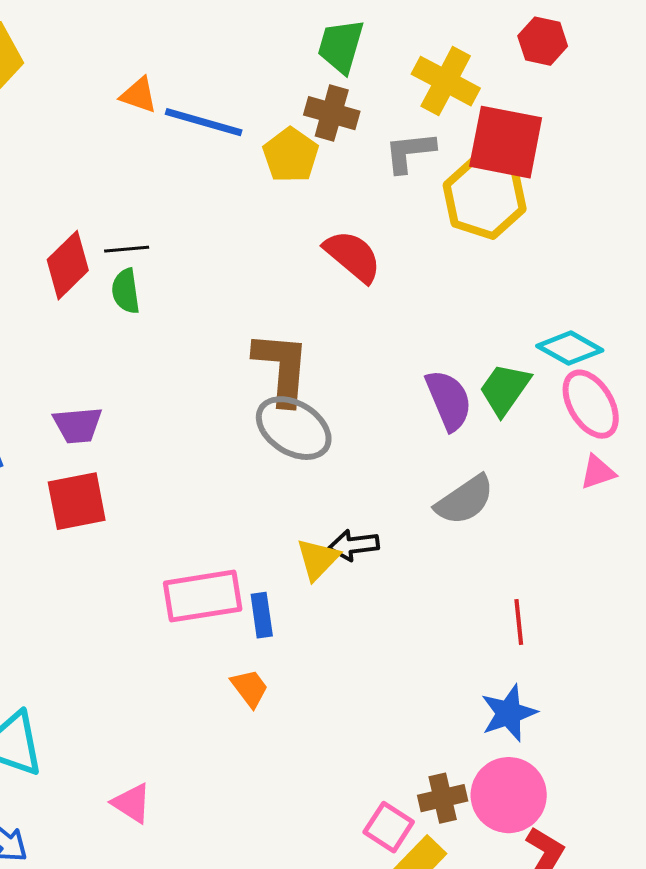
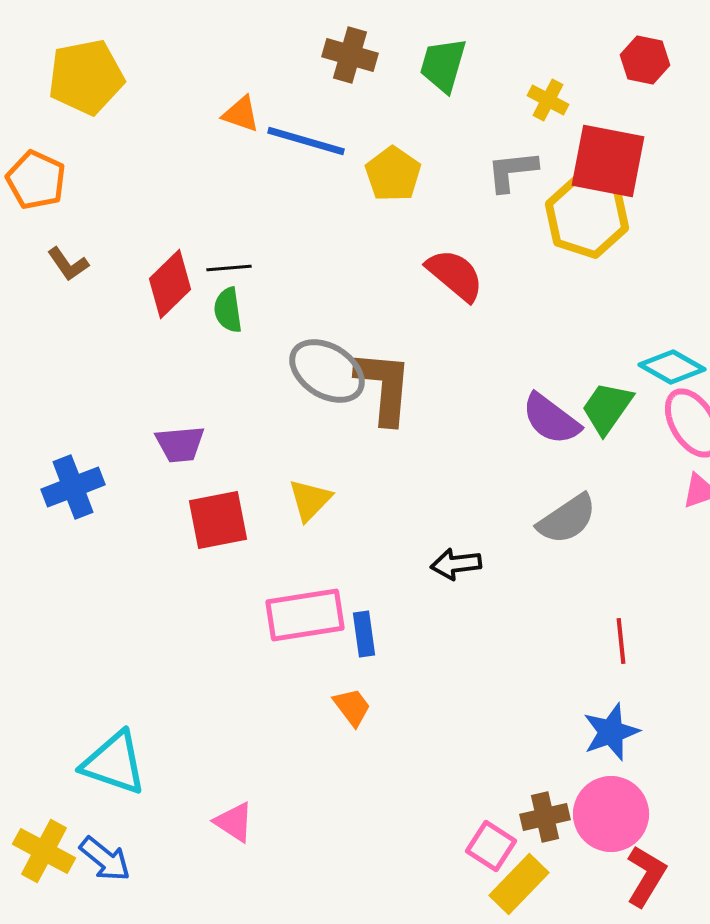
yellow cross: (446, 81) -> (548, 100), size x0.6
brown cross: (332, 113) -> (350, 55), moved
purple semicircle: (449, 400) -> (551, 419), turned 150
gray ellipse: (294, 428) -> (327, 371), moved
red square: (77, 501) -> (218, 520), moved
yellow triangle: (318, 559) -> (310, 500), moved

